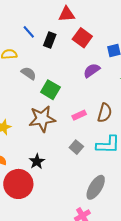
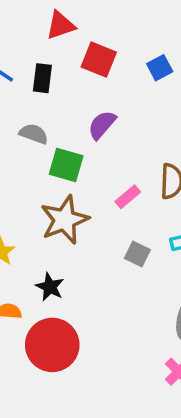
purple semicircle: (92, 70) -> (102, 125), moved
gray semicircle: (29, 73) -> (34, 134), moved
black star: (37, 161) -> (50, 287), moved

